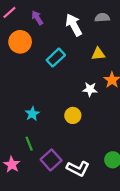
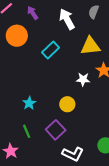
gray semicircle: (102, 18) -> (94, 12), turned -64
yellow triangle: (98, 54) -> (90, 46), size x1.5
purple square: (51, 160) -> (56, 130), moved

